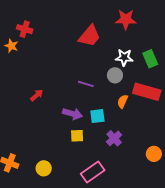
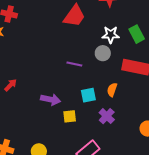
red arrow: (37, 95) -> (11, 85), moved
orange semicircle: (123, 101) -> (112, 90), moved
purple arrow: (72, 114) -> (51, 100), moved

